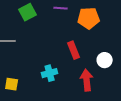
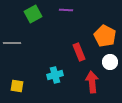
orange pentagon: (89, 18) -> (105, 36), moved, turned 30

